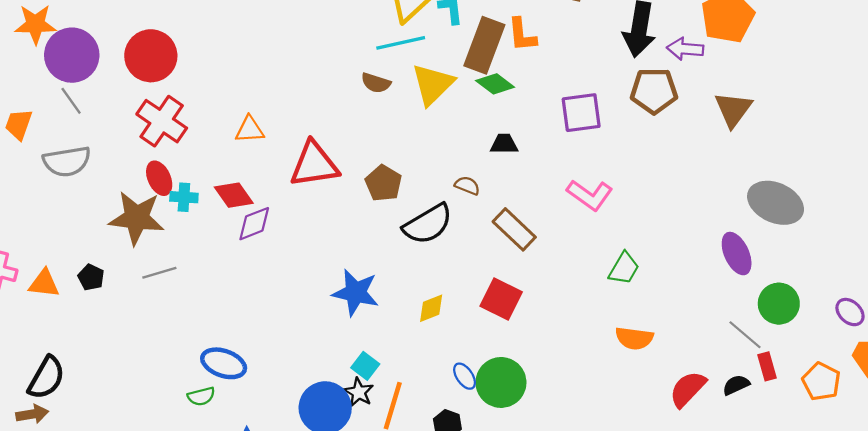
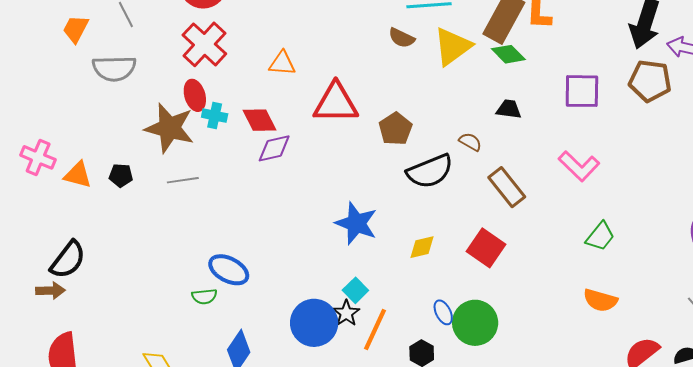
black pentagon: (91, 277) -> (121, 175), turned -30

